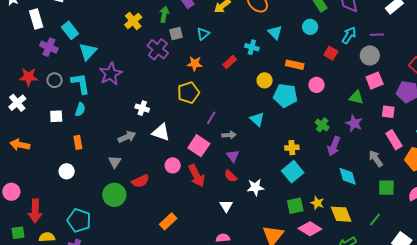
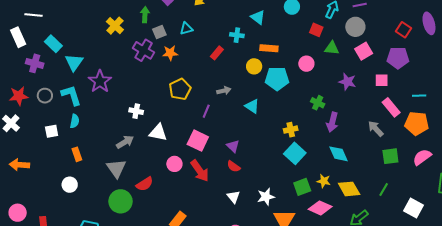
cyan triangle: (203, 34) -> (186, 29), turned 32
orange star: (195, 64) -> (170, 53), moved
orange rectangle: (295, 65) -> (269, 48), moved
green triangle: (356, 97) -> (332, 48), moved
purple star: (354, 123) -> (347, 82), moved
gray arrow: (229, 135) -> (224, 91), moved
gray triangle: (115, 162) -> (116, 168), size x1.5
cyan diamond: (348, 176) -> (338, 154), moved
white star: (255, 187) -> (266, 197), moved

